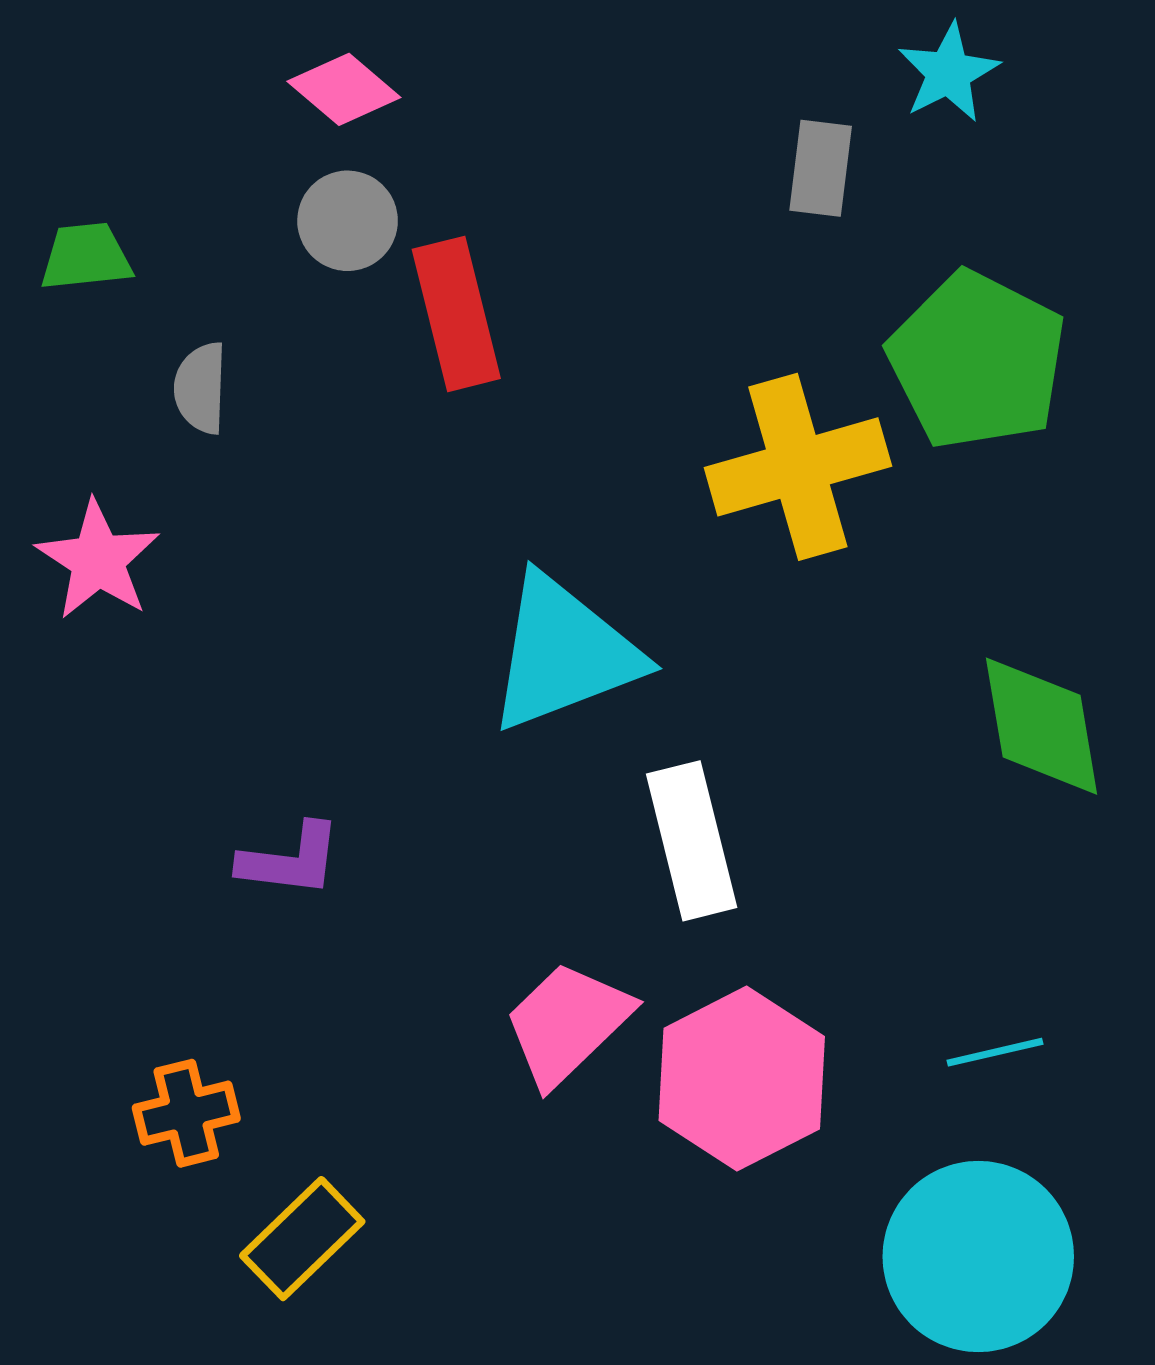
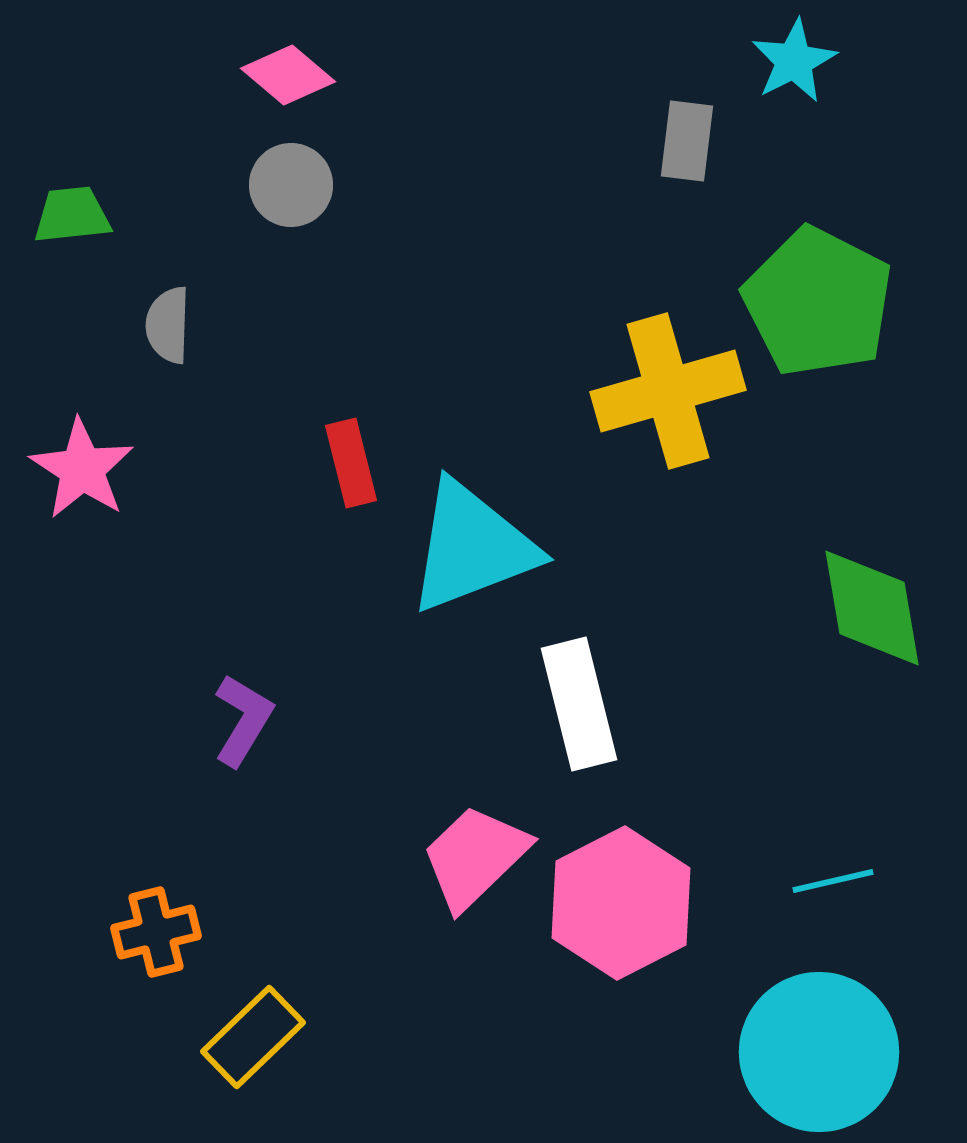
red rectangle: (456, 314) -> (351, 463), moved, size x0.7
purple L-shape: (290, 860) -> (243, 720), turned -66

